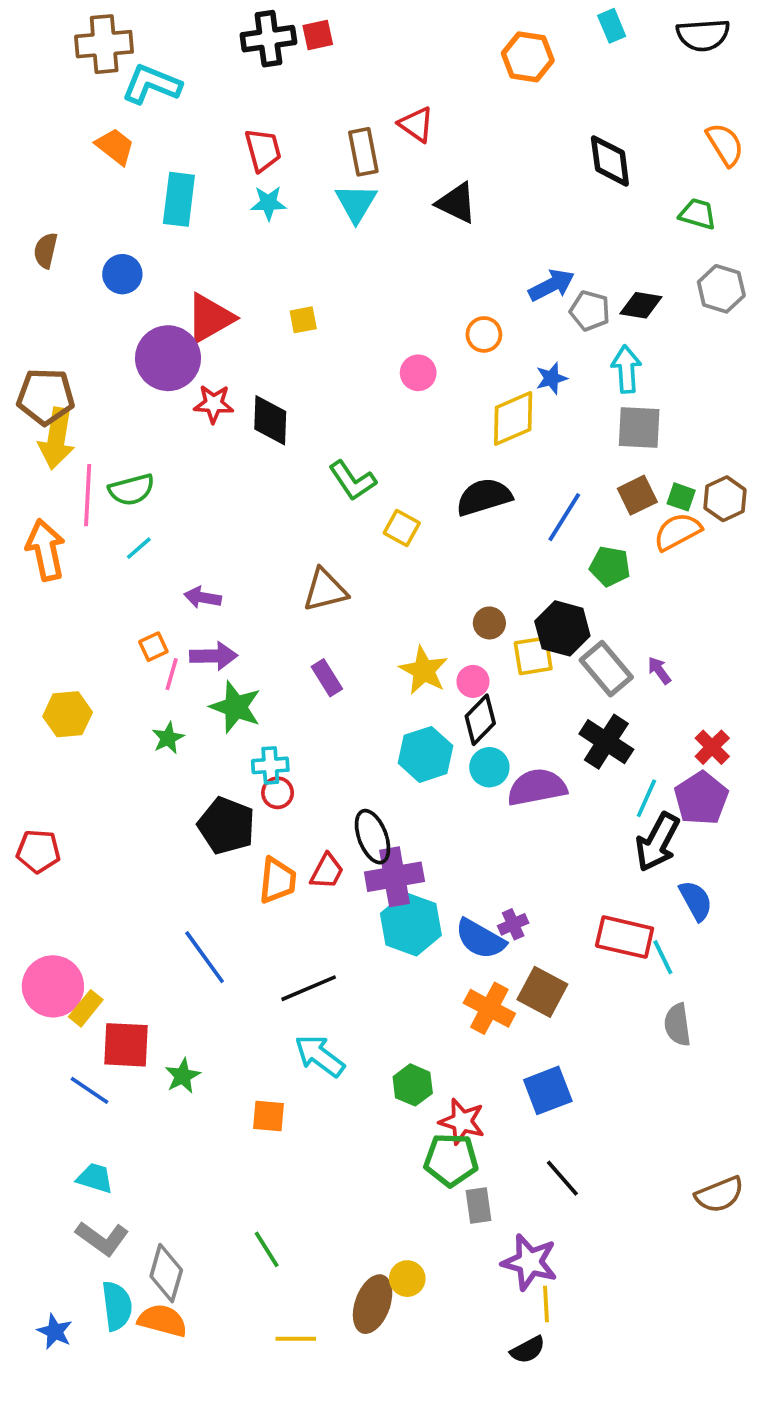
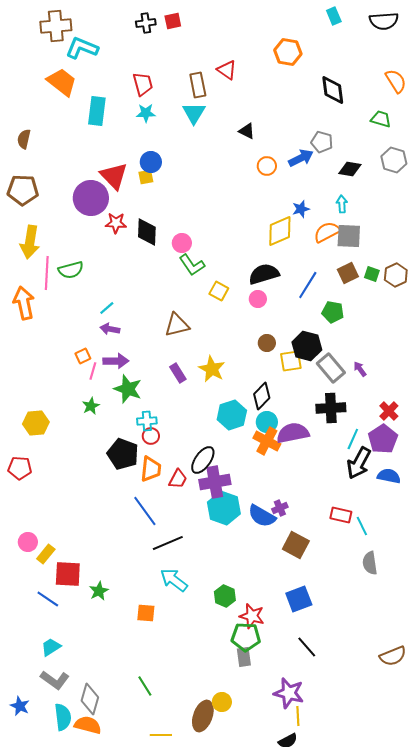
black cross: (268, 39) -> (146, 23), size x0.7
orange hexagon: (528, 57) -> (288, 52), moved
orange trapezoid: (115, 146) -> (62, 82), size x1.4
black triangle: (457, 203) -> (247, 131), moved, size x0.7
blue circle: (122, 274) -> (151, 162), moved
gray pentagon: (590, 311) -> (322, 142), moved
red triangle: (210, 318) -> (114, 176), turned -44
yellow square: (303, 320) -> (146, 177), moved
orange circle: (484, 334) -> (267, 166), moved
cyan arrow: (626, 369) -> (342, 204), size x0.7
pink circle: (418, 373) -> (182, 243), moved
brown pentagon: (46, 397) -> (23, 190), moved
orange semicircle: (677, 532) -> (327, 232), moved
cyan line: (139, 548) -> (107, 308), moved
yellow star: (424, 670) -> (212, 369), moved
pink circle: (473, 681) -> (258, 299), moved
yellow hexagon: (68, 714) -> (36, 423), moved
black cross: (606, 742) -> (331, 408), turned -36
black ellipse: (373, 837) -> (203, 460), turned 56
orange trapezoid: (278, 880) -> (151, 469), moved
blue semicircle: (696, 901) -> (389, 476), moved, turned -50
red rectangle: (625, 937) -> (341, 515), size x0.7
blue line: (205, 957) -> (145, 511), moved
pink circle: (53, 986) -> (28, 542), size x0.6
orange cross: (489, 1008) -> (267, 441), moved
cyan trapezoid: (95, 1178) -> (51, 647), turned -50
gray rectangle: (478, 1205) -> (244, 657), moved
blue star: (55, 1331) -> (20, 706), moved

